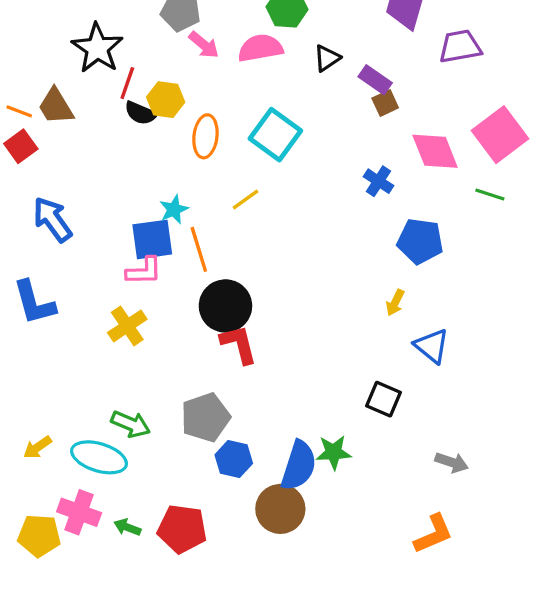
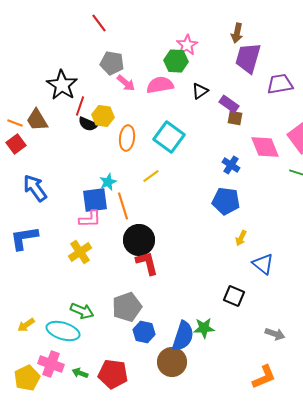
brown square: (385, 103) -> (235, 118), turned 35
blue pentagon: (420, 241) -> (226, 201), moved
blue L-shape: (34, 303) -> (24, 238), turned 96
yellow pentagon: (39, 536) -> (27, 378), turned -30

